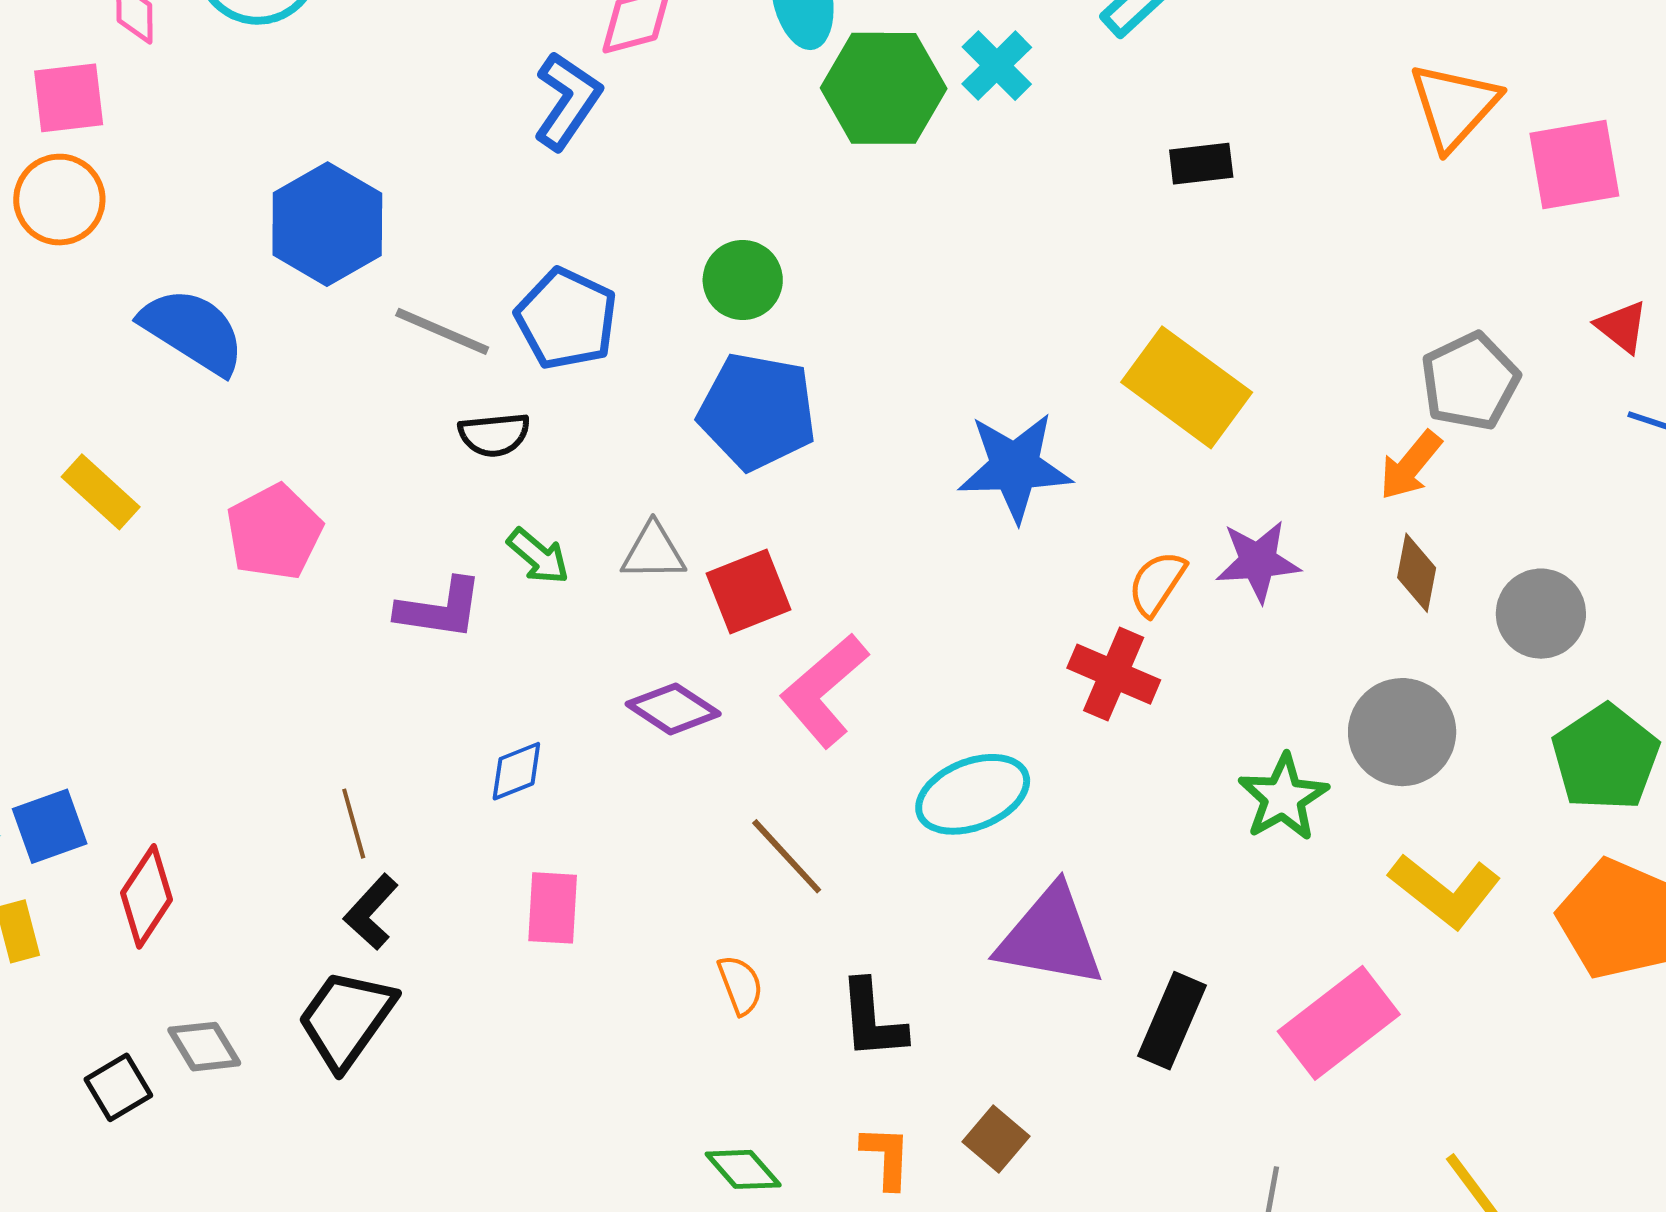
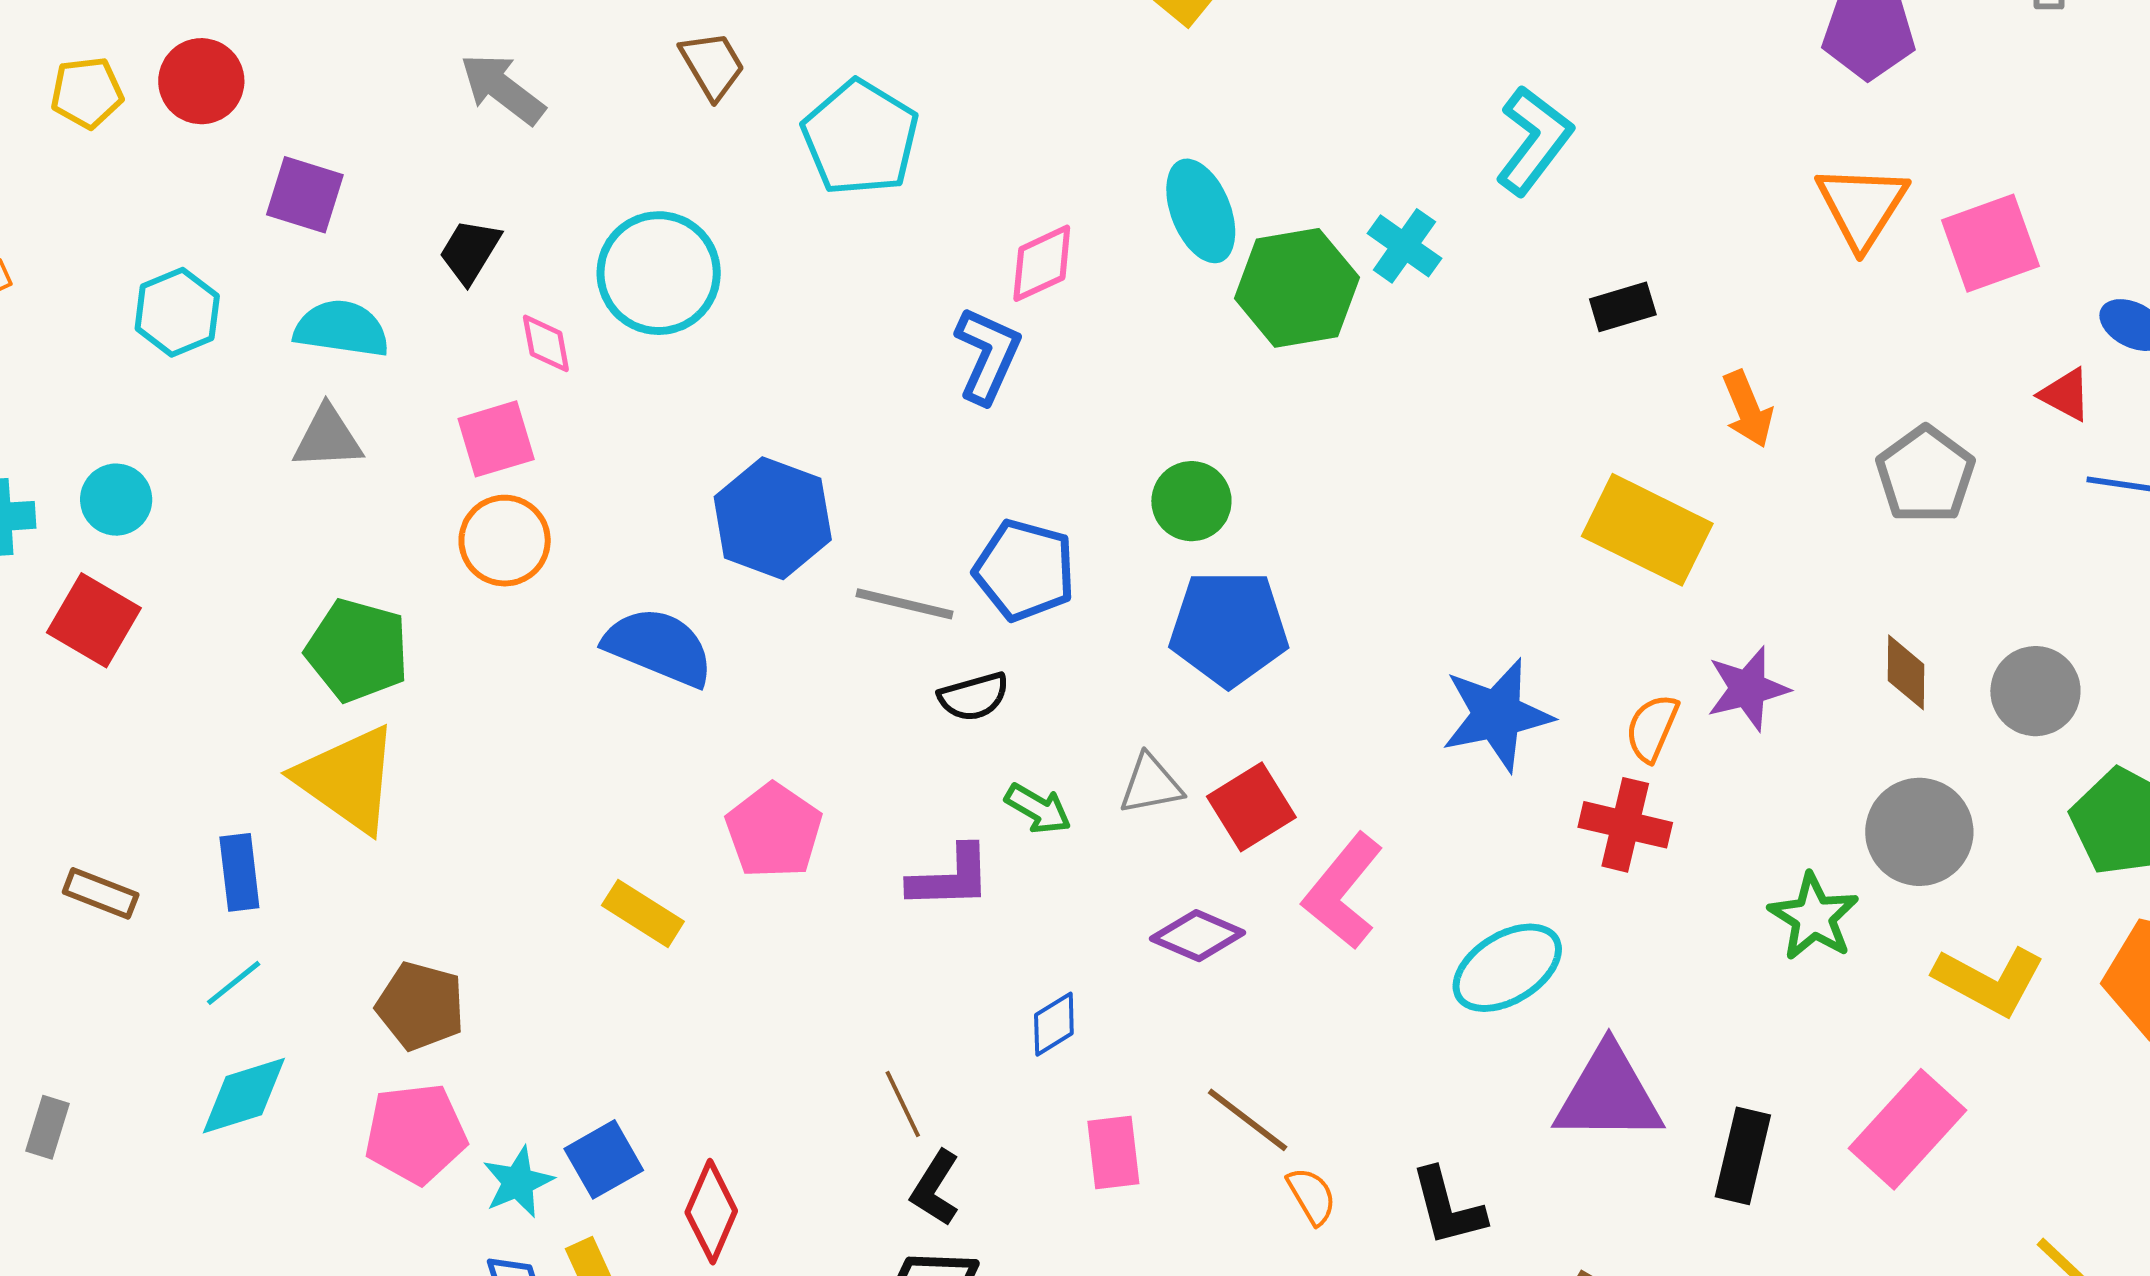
orange arrow: (1410, 465) -> (1748, 409), moved, turned -52
blue star: (1015, 467) -> (1497, 715), moved
yellow rectangle: (101, 492) -> (643, 913), moved
brown line: (787, 856) -> (1248, 1120), moved

